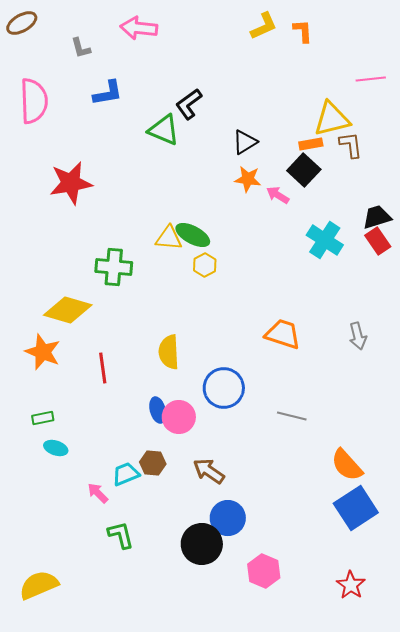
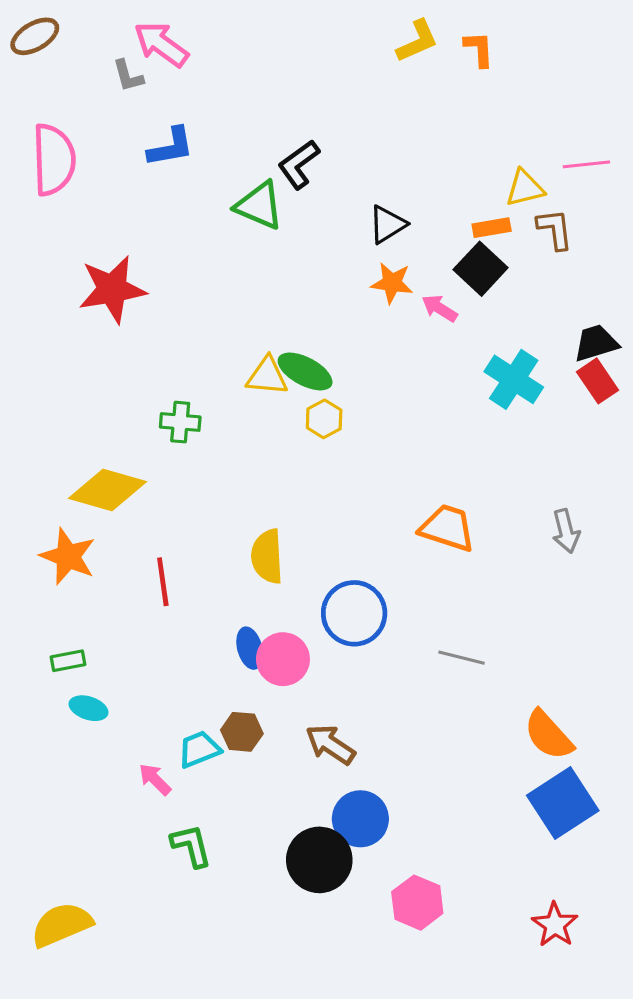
pink arrow: (139, 28) -> (161, 44), moved, turned 30
pink line: (371, 79) -> (586, 164), moved
yellow triangle: (332, 119) -> (525, 188), size x0.7
green cross: (114, 267) -> (180, 422), size x0.7

